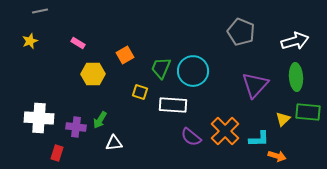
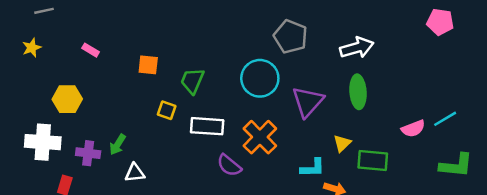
orange square: (125, 55) -> (148, 65), turned 36
cyan circle: (193, 71) -> (260, 78), moved
yellow hexagon: (93, 74) -> (67, 99), moved
green rectangle: (308, 112) -> (373, 161), moved
orange cross: (225, 131) -> (260, 137), moved

